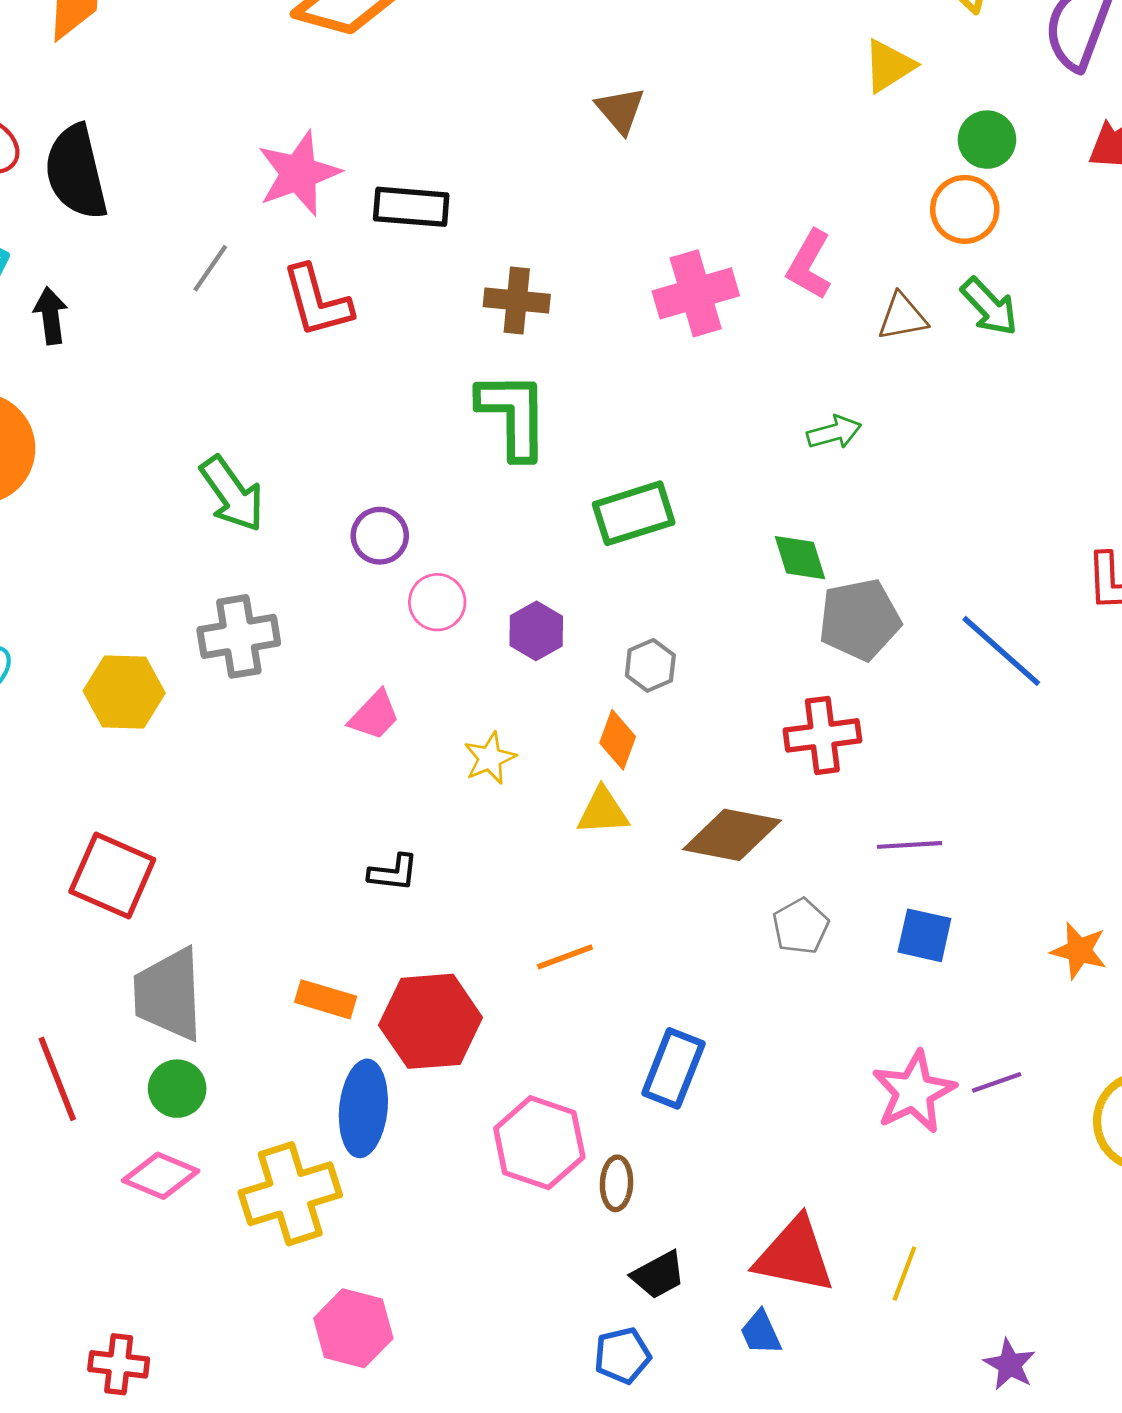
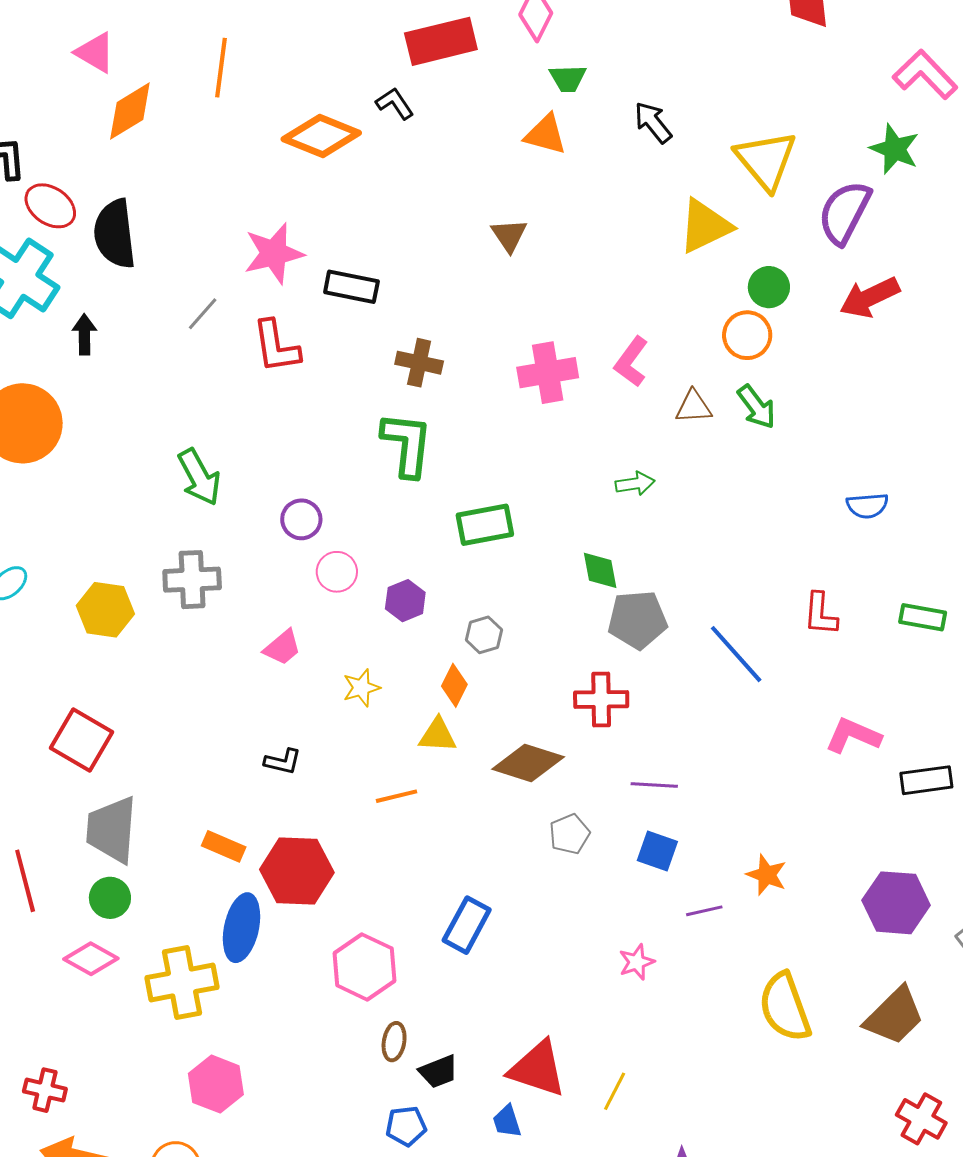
yellow triangle: (889, 66) -> (705, 226), size x1.4
orange line: (565, 957) -> (396, 796), moved
purple line: (997, 1082) -> (704, 911), moved
pink star: (914, 1092) -> (637, 962), size x0.6
brown ellipse: (616, 1183) -> (394, 1042), moved

